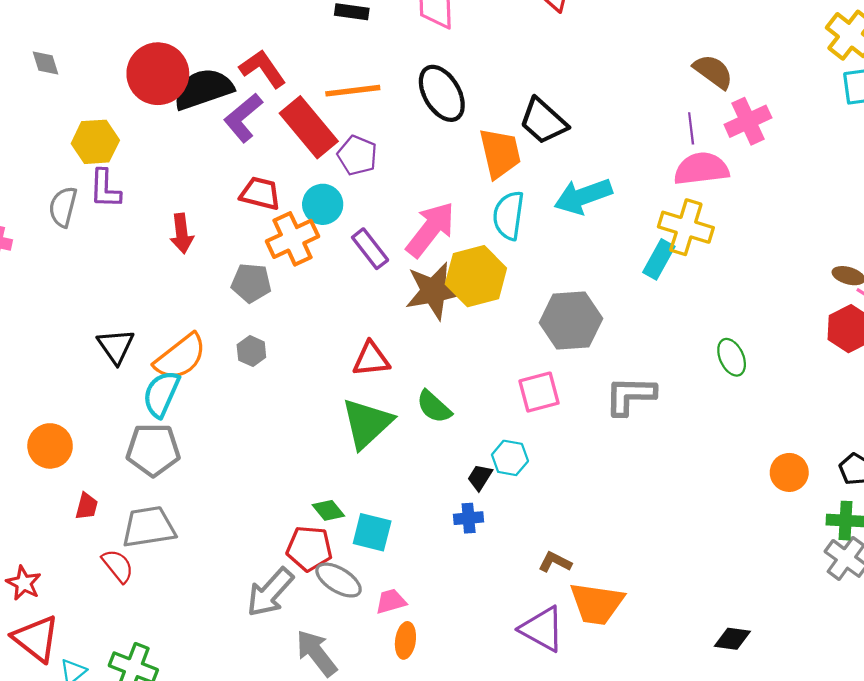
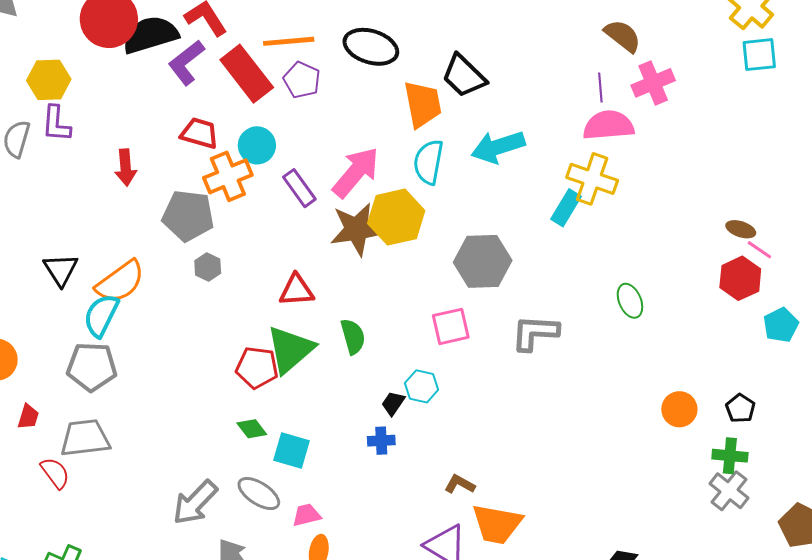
black ellipse: (442, 93) -> (371, 47), turned -44
purple pentagon: (357, 155) -> (302, 80), moved
gray pentagon: (251, 283) -> (188, 216), size x1.4
gray hexagon: (251, 351) -> (208, 267), moved
green semicircle: (434, 407) -> (353, 336), turned -150
red pentagon: (309, 548) -> (257, 368), moved

